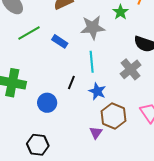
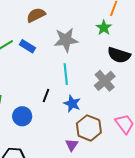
green star: (120, 12) -> (104, 28), moved
blue rectangle: (60, 41) -> (27, 46), moved

